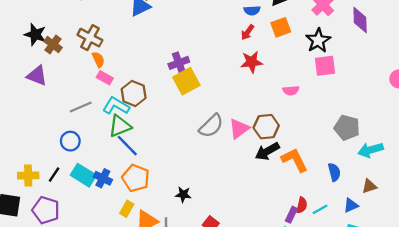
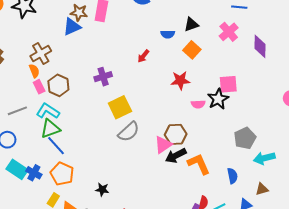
orange square: (281, 27) -> (192, 50), turned -30
red arrow: (248, 32) -> (143, 56), moved
brown cross: (90, 38) -> (41, 54), moved, turned 30
black star: (318, 40) -> (218, 99), moved
red star: (252, 62) -> (180, 80), moved
pink rectangle: (105, 78) -> (39, 87), turned 32
yellow square: (186, 81) -> (120, 107), moved
brown hexagon: (134, 93) -> (58, 85), moved
gray pentagon: (347, 128) -> (245, 138), turned 30
pink triangle: (239, 129) -> (163, 145), moved

